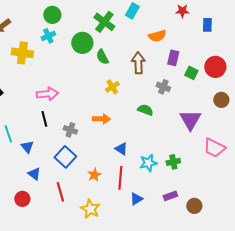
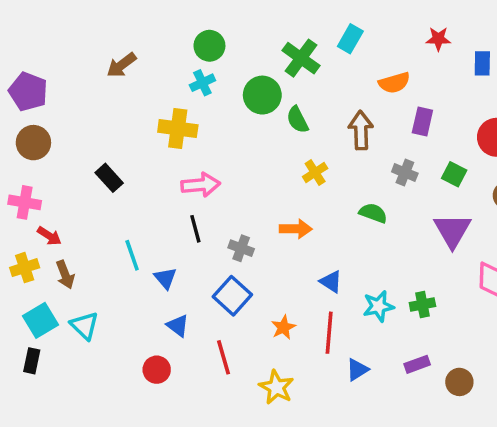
yellow cross: (22, 53) -> (178, 128), moved
green square: (191, 73) -> (454, 174), moved

